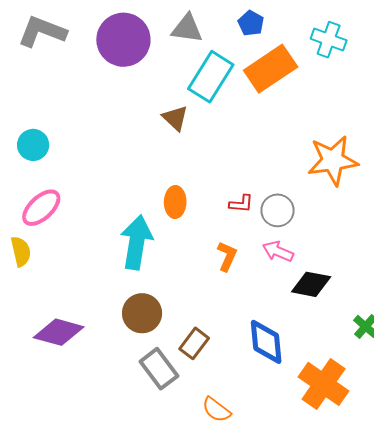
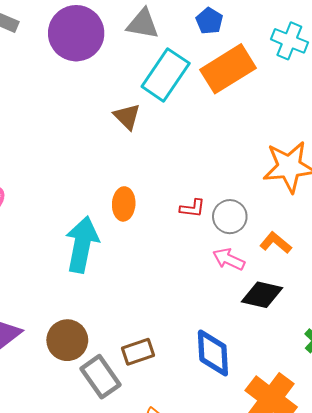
orange L-shape: (227, 256) -> (276, 243), moved, turned -76
brown circle: (142, 313) -> (67, 340), moved
brown rectangle: (194, 343) -> (138, 352), turned 32

